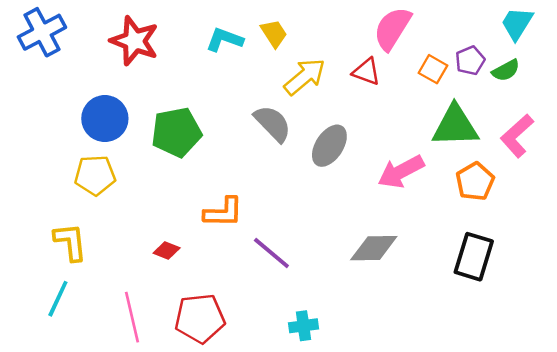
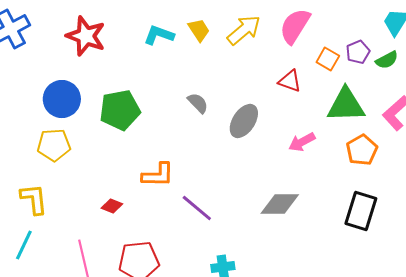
red triangle: (366, 72) -> (290, 81), moved
yellow arrow: (305, 77) -> (244, 30), moved
gray semicircle: (273, 123) -> (198, 103), size x0.7
pink arrow: (401, 172) -> (302, 142), size x0.7

